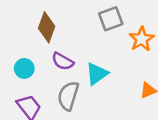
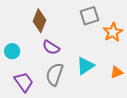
cyan circle: (24, 68) -> (12, 51), moved
cyan triangle: (97, 74) -> (85, 66), moved

